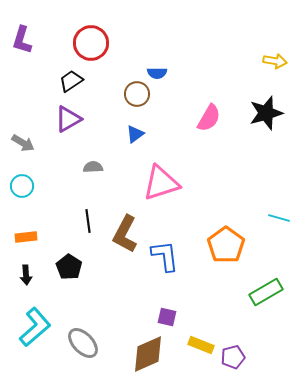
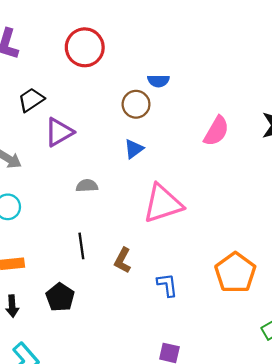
black trapezoid: (71, 81) -> (31, 100), moved
brown L-shape: (125, 234) -> (123, 260), size x0.6
blue L-shape: (165, 256) -> (167, 285), size x0.7

